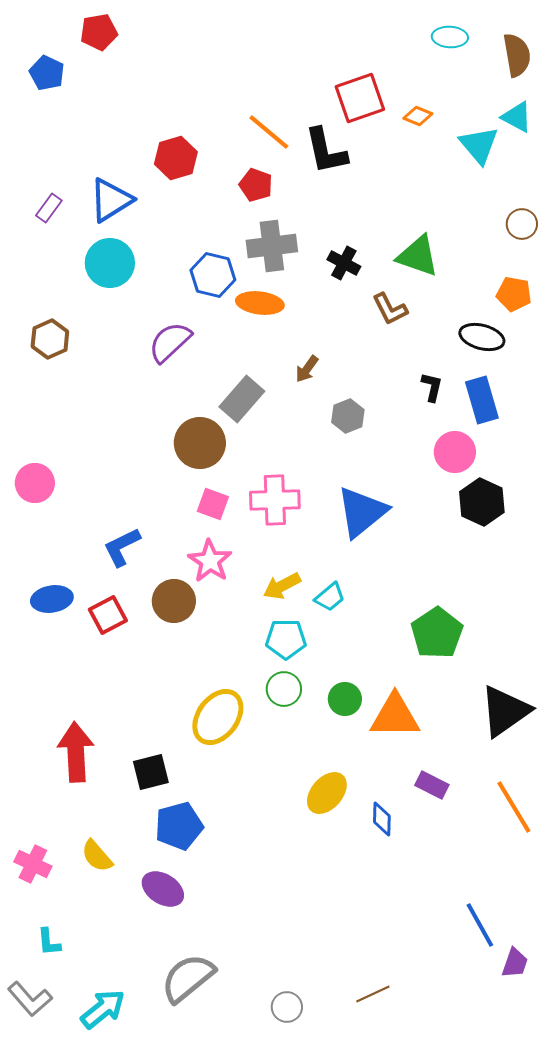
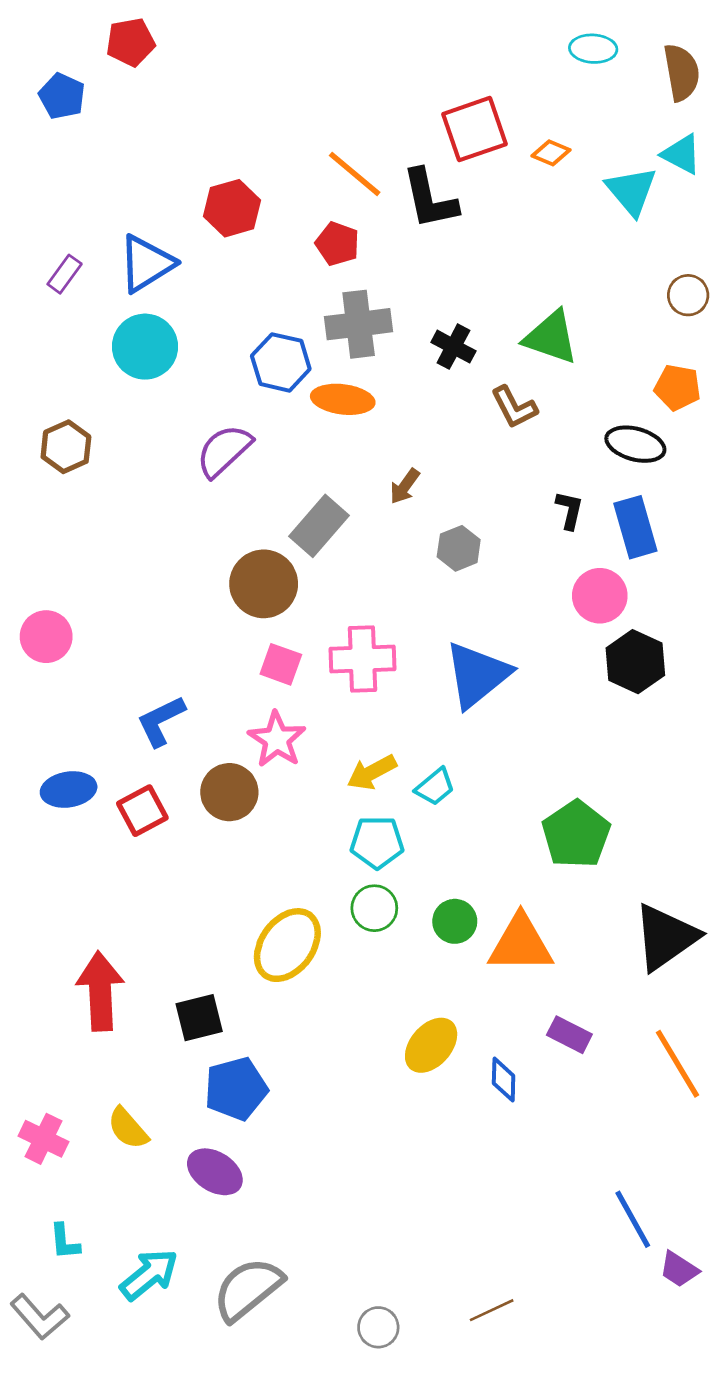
purple trapezoid: (515, 963) -> (679, 1269), turned 104
cyan arrow: (103, 1009) -> (149, 1275), moved

